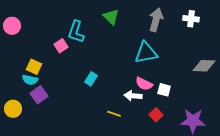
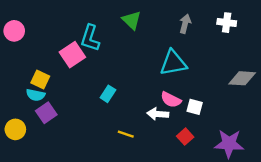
gray arrow: (156, 20) -> (185, 24), size x0.7
pink square: (61, 46) -> (72, 55), size x1.5
yellow line: (114, 114) -> (126, 134), moved

